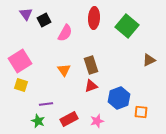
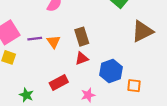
brown triangle: (149, 60) -> (142, 31), size x1.6
purple line: (46, 104) -> (35, 39), moved
red rectangle: (69, 119) -> (59, 83), moved

